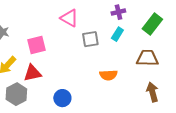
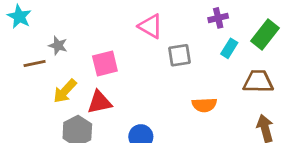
cyan rectangle: (117, 34) -> (229, 48), moved

